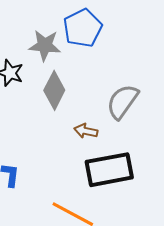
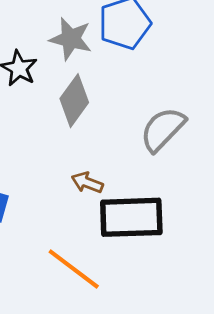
brown arrow: (86, 131) -> (87, 183), moved

